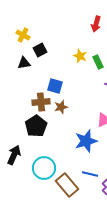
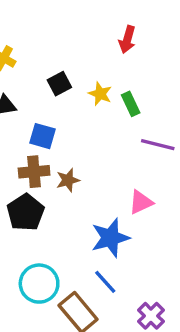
black square: (40, 50) -> (59, 84), moved
blue square: (55, 86) -> (42, 136), moved
blue line: (90, 174) -> (105, 282), moved, turned 35

